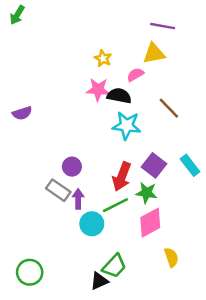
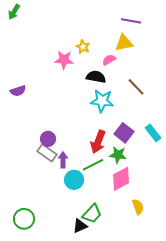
pink star: (98, 90) -> (64, 60), moved
purple circle: (72, 167) -> (48, 139), moved

